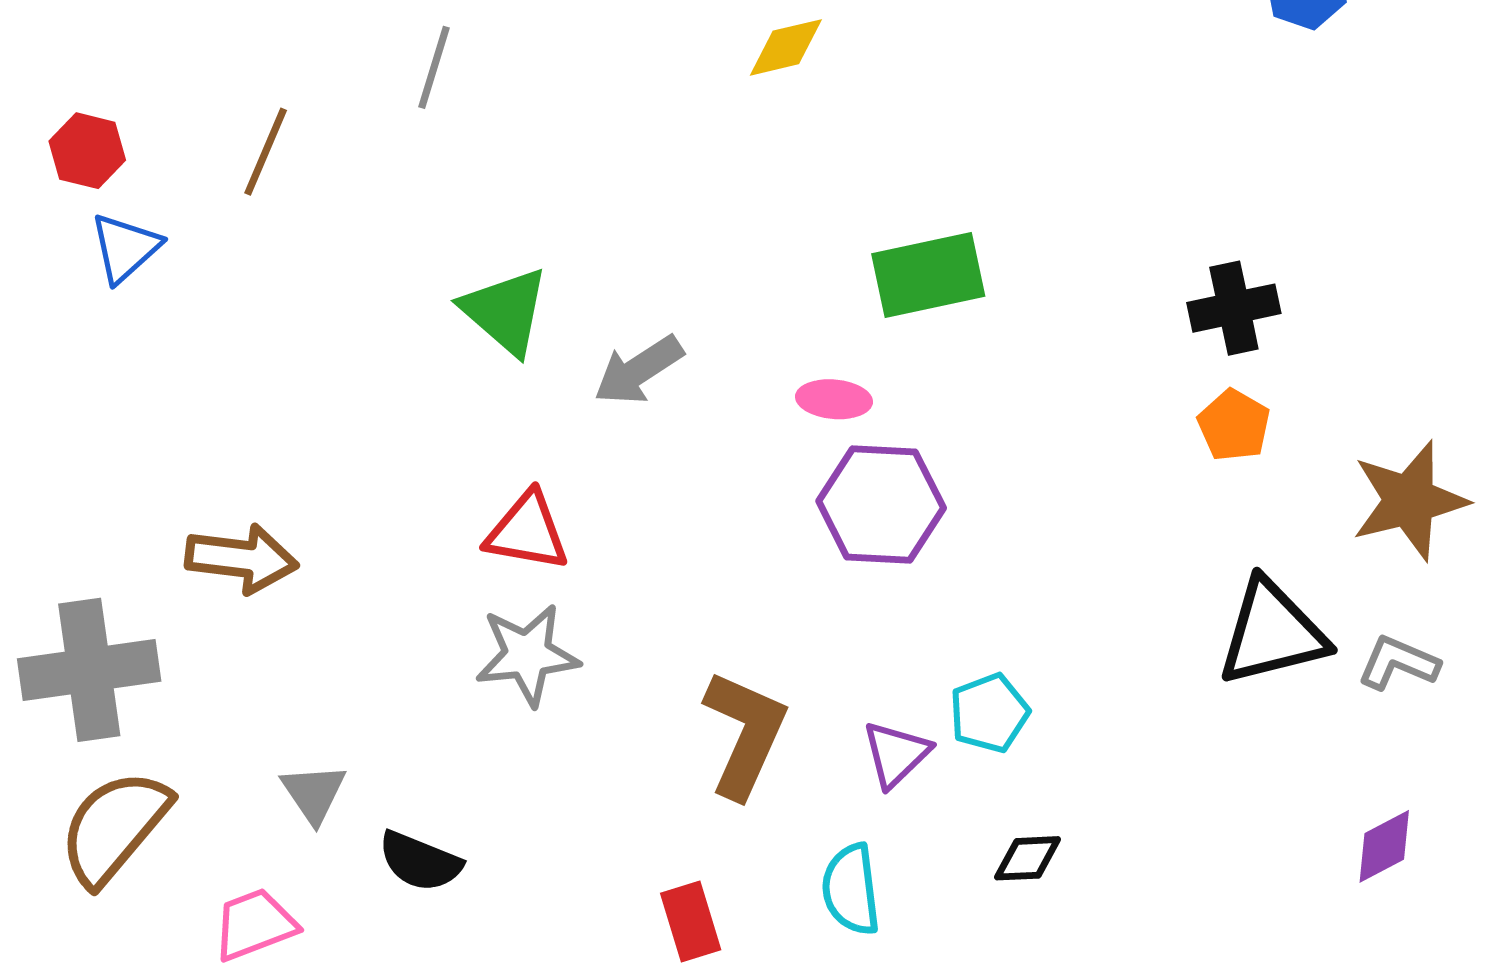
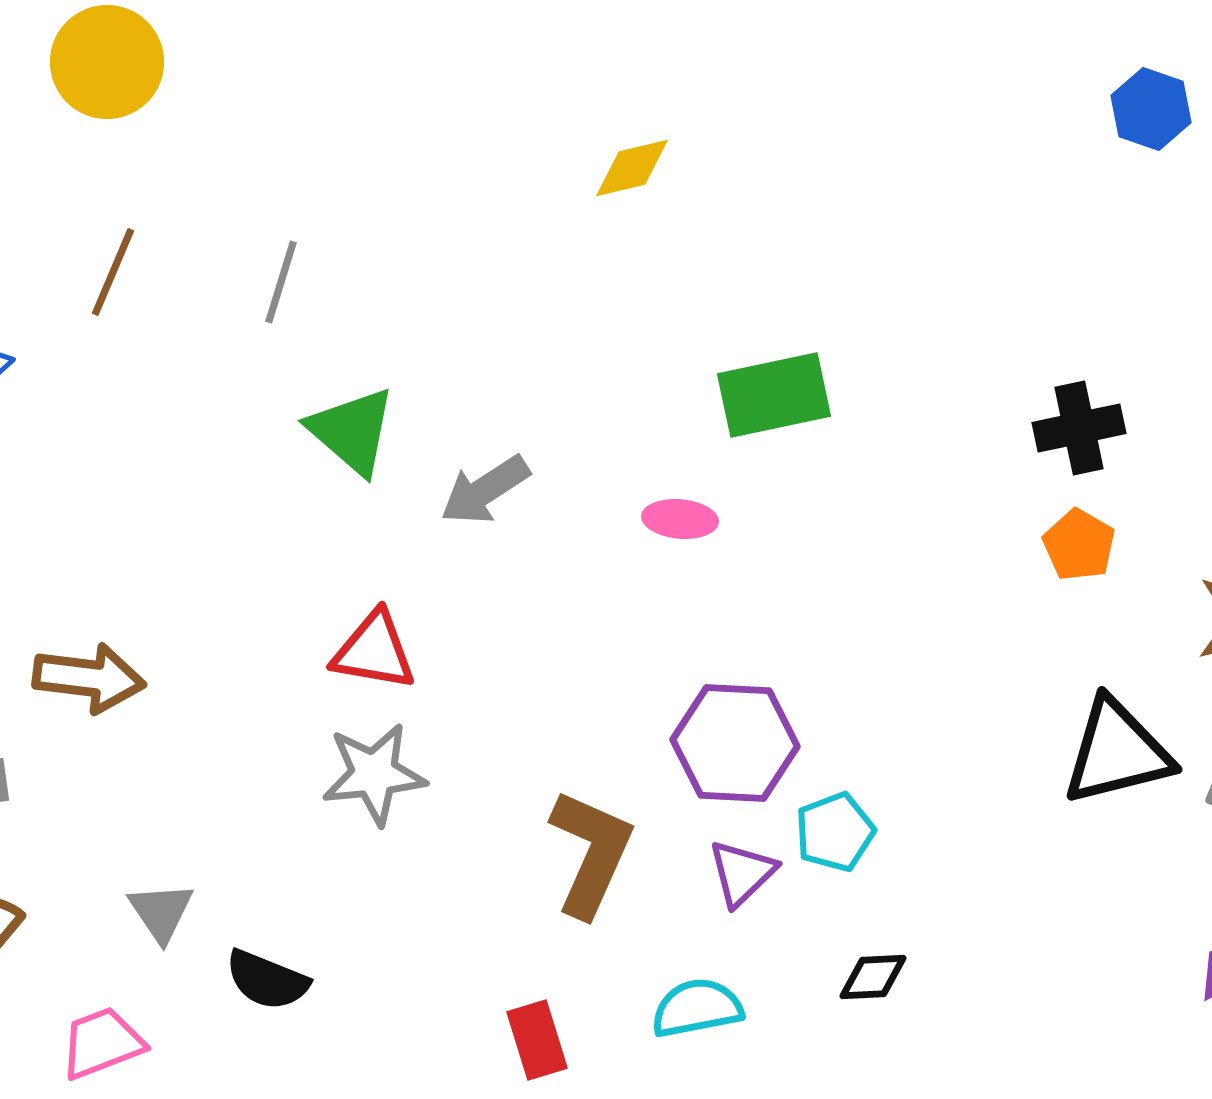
gray line: (434, 67) -> (281, 282), moved
purple hexagon: (881, 505) -> (735, 743), moved
cyan semicircle: (851, 889) -> (697, 1008), turned 86

